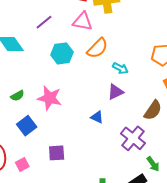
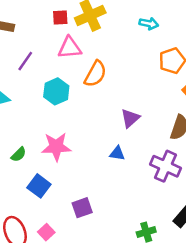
cyan arrow: (120, 68) -> (149, 24), moved

